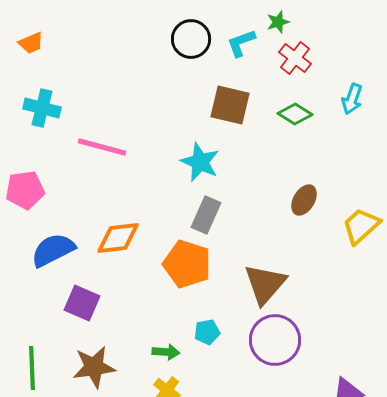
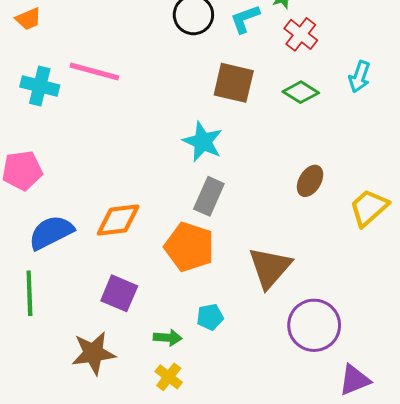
pink line: (102, 147) -> (94, 72), moved
purple square: (82, 303) -> (119, 293), moved
purple circle: (275, 340) -> (314, 325), moved
green line: (32, 368) -> (29, 293), moved

